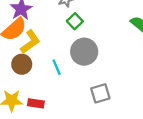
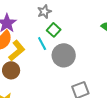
cyan line: (57, 67) -> (42, 44), moved

